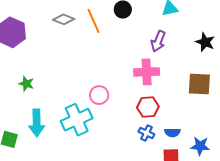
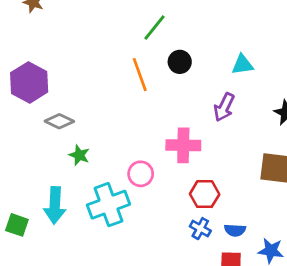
gray diamond: (64, 19) -> (59, 121), moved
pink cross: (147, 72) -> (183, 145), moved
green star: (26, 84) -> (79, 155), moved

